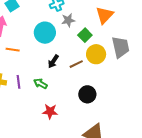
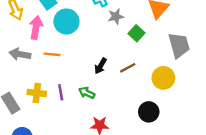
cyan circle: (45, 33) -> (66, 22), moved
yellow circle: (96, 54) -> (163, 78), moved
black circle: (87, 94) -> (149, 112), moved

